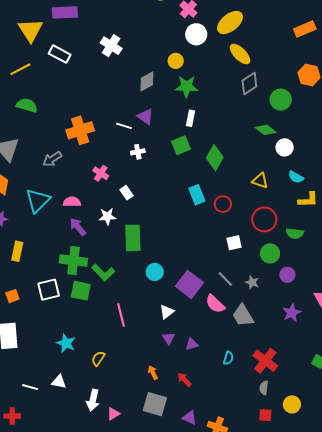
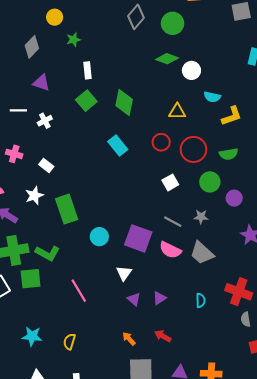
green star: (187, 86) -> (74, 40), size x0.6
white line: (124, 126) -> (18, 110), moved
red circle: (223, 204) -> (161, 142), moved

